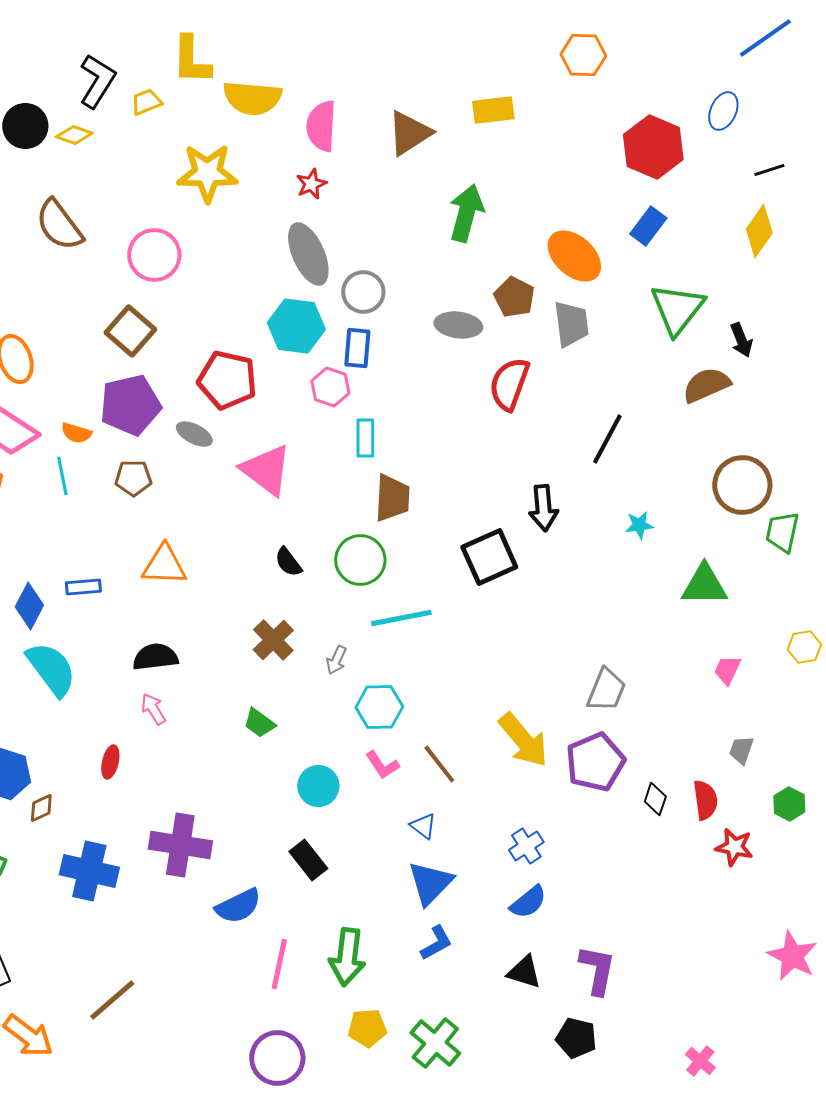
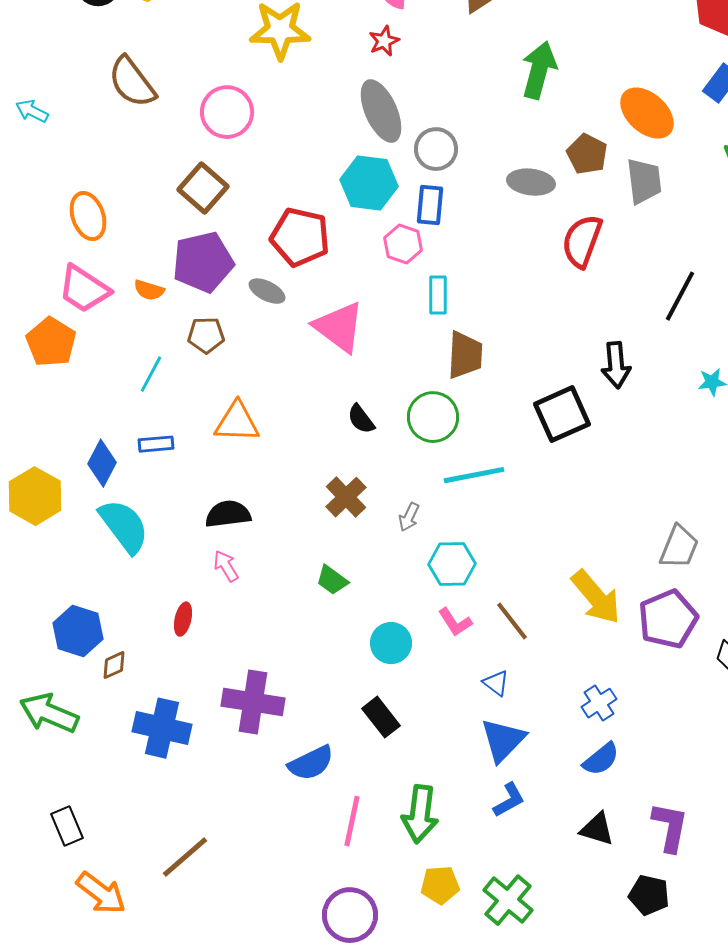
cyan line: (62, 476) -> (151, 374), moved, turned 39

